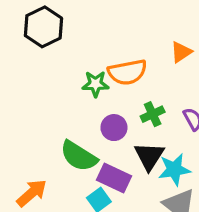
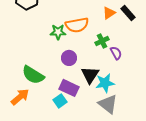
green cross: (153, 114) -> (102, 41), moved
green semicircle: (79, 156) -> (33, 75), moved

